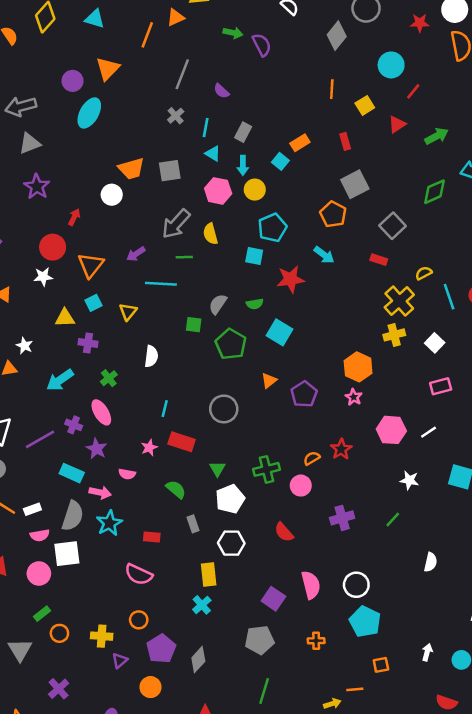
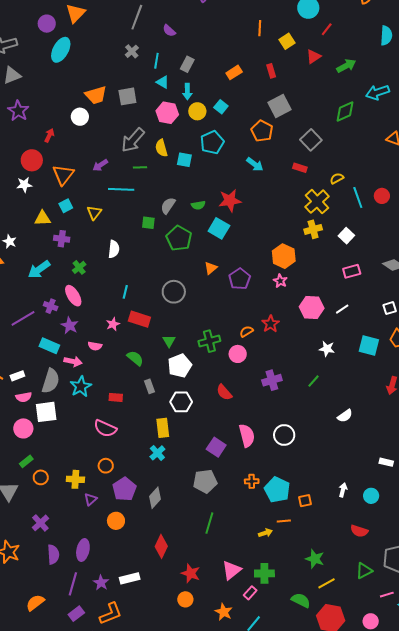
cyan square: (280, 161) -> (221, 107), moved
cyan square: (254, 256) -> (184, 160), moved
red star: (291, 279) -> (230, 200), moved
white semicircle: (431, 562) -> (345, 416), turned 42
cyan pentagon: (365, 622) -> (277, 490), moved

